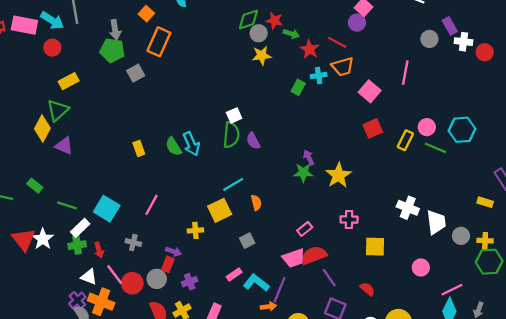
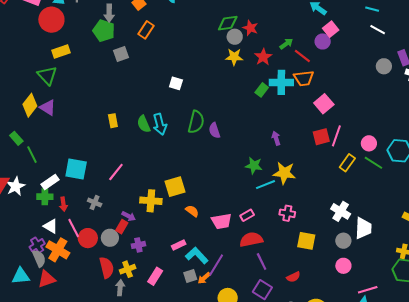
green arrow: (291, 34) -> (286, 44), moved, turned -64
orange rectangle: (159, 42) -> (146, 30), size x0.7
red circle: (52, 48) -> (51, 20), size x1.6
red star: (310, 49) -> (263, 57), moved
pink line: (405, 73) -> (336, 136), moved
cyan cross: (319, 75) -> (281, 82), size x1.6
green triangle: (58, 110) -> (47, 75), turned -40
white square: (234, 115) -> (176, 83), moved, turned 32
yellow diamond: (42, 128) -> (30, 105), moved
yellow rectangle: (405, 140) -> (347, 163), moved
purple arrow: (309, 158) -> (276, 138), moved
yellow star: (338, 175) -> (284, 173), turned 30
cyan line: (233, 184) -> (265, 185), moved
orange semicircle: (256, 203) -> (192, 211), moved, turned -48
green line: (67, 205) -> (32, 155), moved, turned 36
cyan square: (107, 209) -> (76, 169), turned -30
yellow cross: (195, 230) -> (151, 201), size x1.5
gray circle: (461, 236) -> (343, 241), moved
gray square: (247, 241) -> (190, 276), moved
pink trapezoid: (294, 258) -> (221, 221), moved
red semicircle: (367, 289) -> (293, 277), turned 104
orange arrow: (269, 306) -> (204, 278), turned 136

